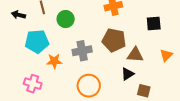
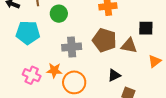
brown triangle: (135, 55) -> (129, 46), moved
orange star: (54, 61) -> (54, 70), moved
pink cross: (33, 84) -> (32, 75), moved

